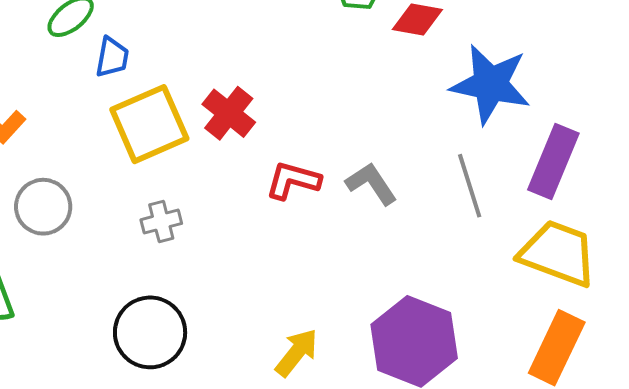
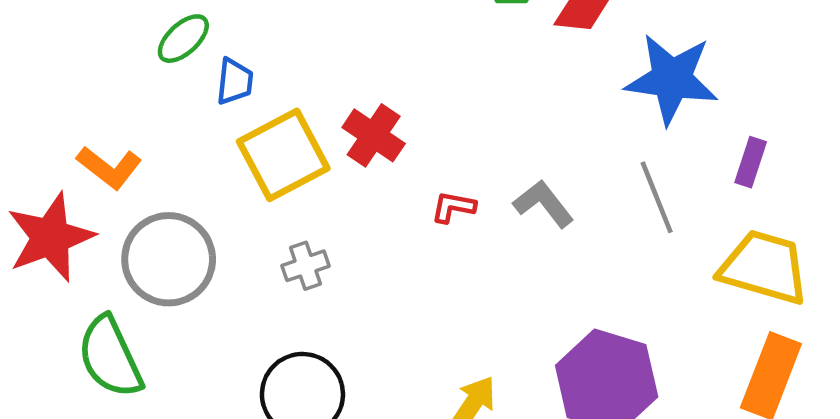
purple rectangle: (553, 161) -> (751, 162), size x0.6
red L-shape: (293, 180) -> (453, 207), size x0.7
gray circle: (43, 207) -> (169, 259), size x1.4

